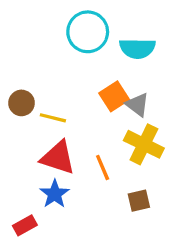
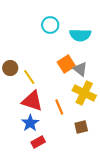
cyan circle: (88, 32) -> (50, 25), size x0.7
yellow line: (53, 118) -> (29, 77), turned 42
red rectangle: (25, 225) -> (38, 142), moved

